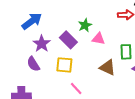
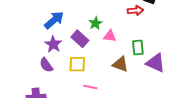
blue arrow: (32, 21) -> (54, 20), moved
pink line: (76, 89) -> (90, 87), turned -32

